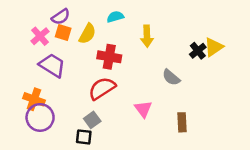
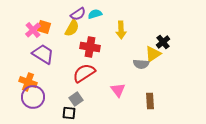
purple semicircle: (61, 17) -> (78, 14), moved
orange square: (63, 33) -> (44, 27), moved
yellow triangle: (214, 47) -> (153, 54), moved
gray semicircle: (171, 77) -> (141, 64), turned -35

